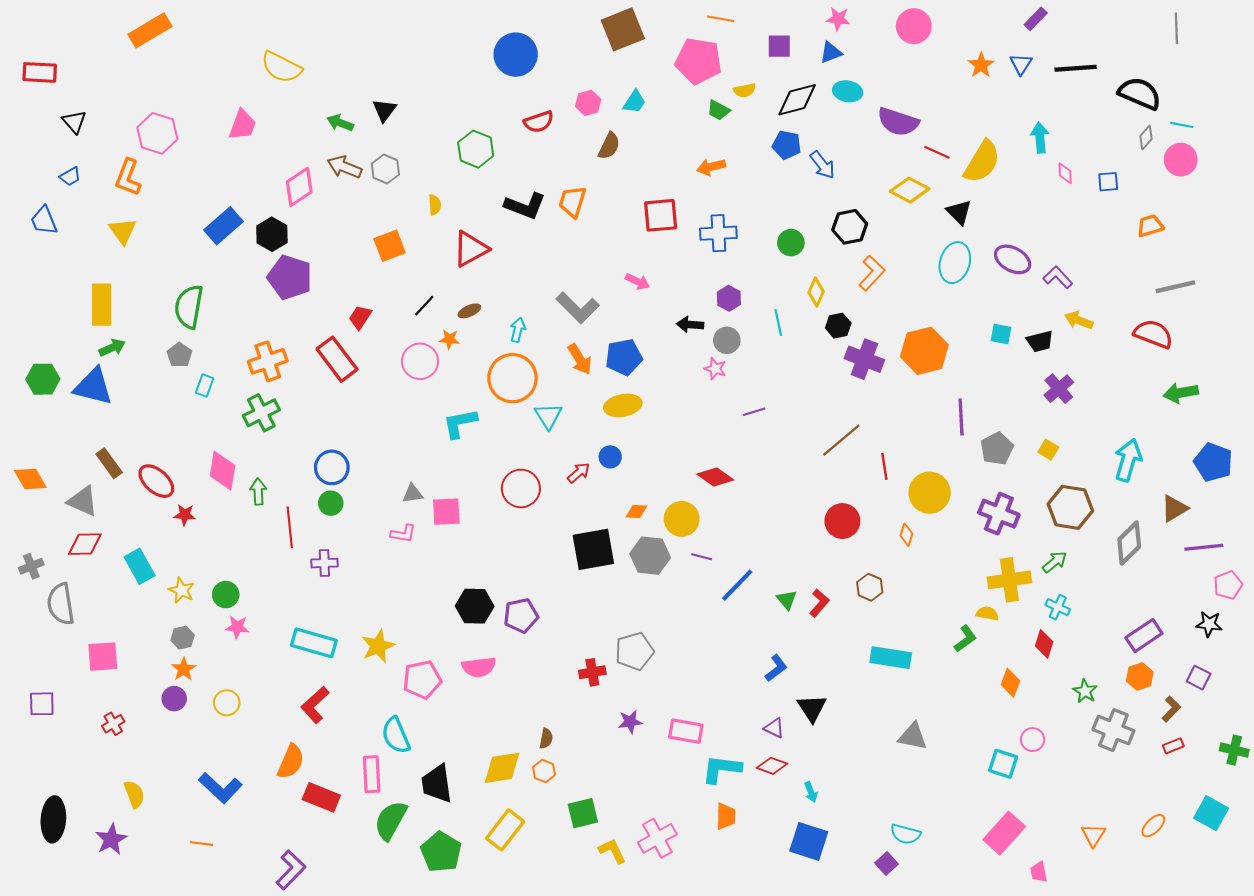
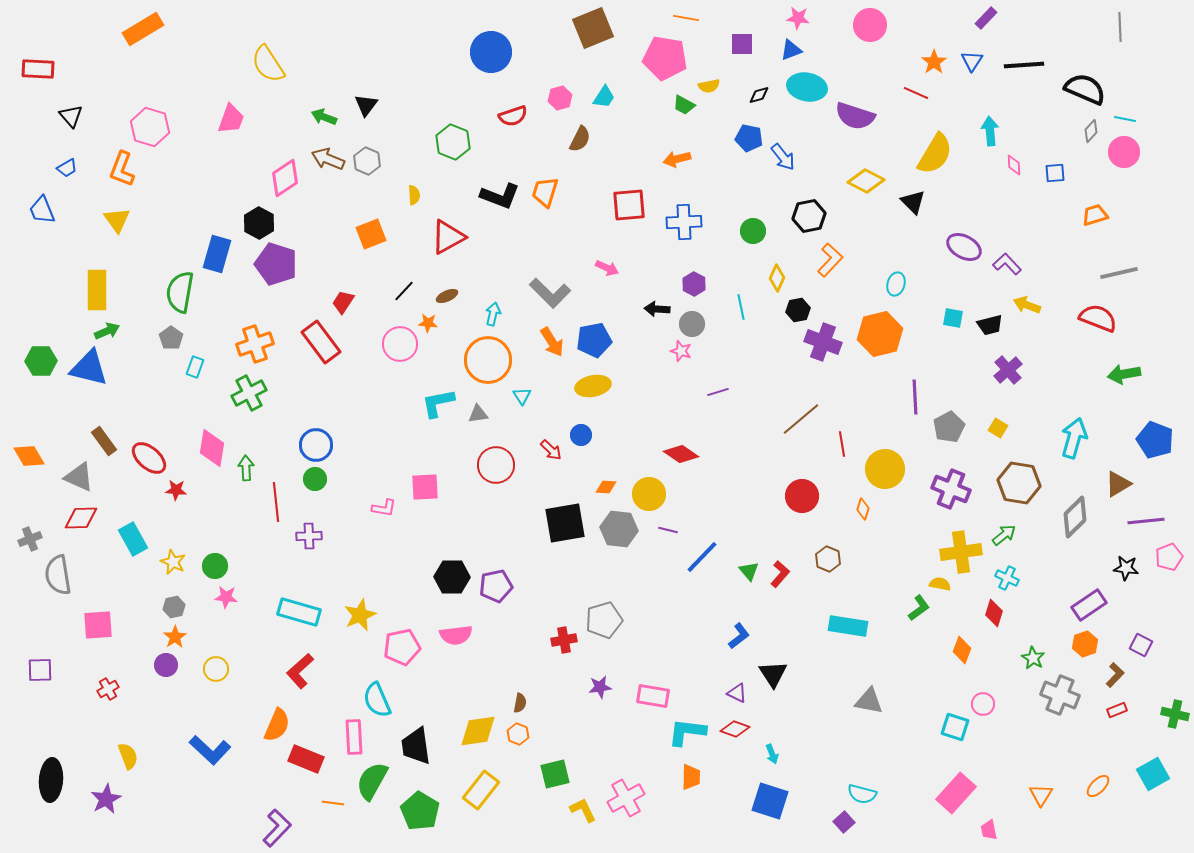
yellow semicircle: (281, 67) -> (268, 64), turned 30
cyan ellipse: (848, 91) -> (807, 87), size x1.4
black diamond: (797, 100) -> (759, 95), size x0.5
red line: (937, 152) -> (916, 93), moved
blue rectangle: (224, 226) -> (217, 254), moved, turned -33
cyan ellipse: (955, 263) -> (896, 284), moved, size x0.6
cyan triangle: (548, 416) -> (522, 396), size x0.7
red arrow: (579, 473) -> (551, 450), turned 85
gray triangle: (413, 494) -> (478, 414), moved
black star: (1209, 624) -> (1126, 568), moved
cyan square: (1211, 813) -> (1153, 774), turned 32
orange line: (202, 844) -> (333, 803), moved

